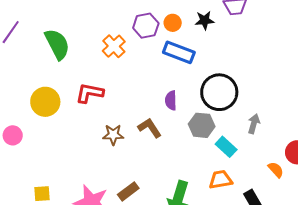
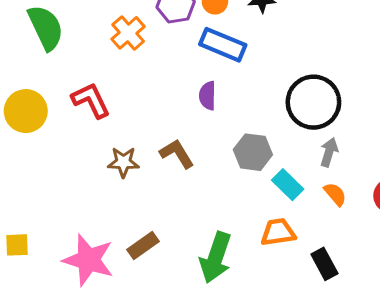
black circle: (219, 92) -> (313, 102), moved
red L-shape: (90, 93) -> (91, 100), turned 52
purple semicircle: (171, 100) -> (208, 96), moved
orange semicircle: (276, 170) -> (335, 194), moved

